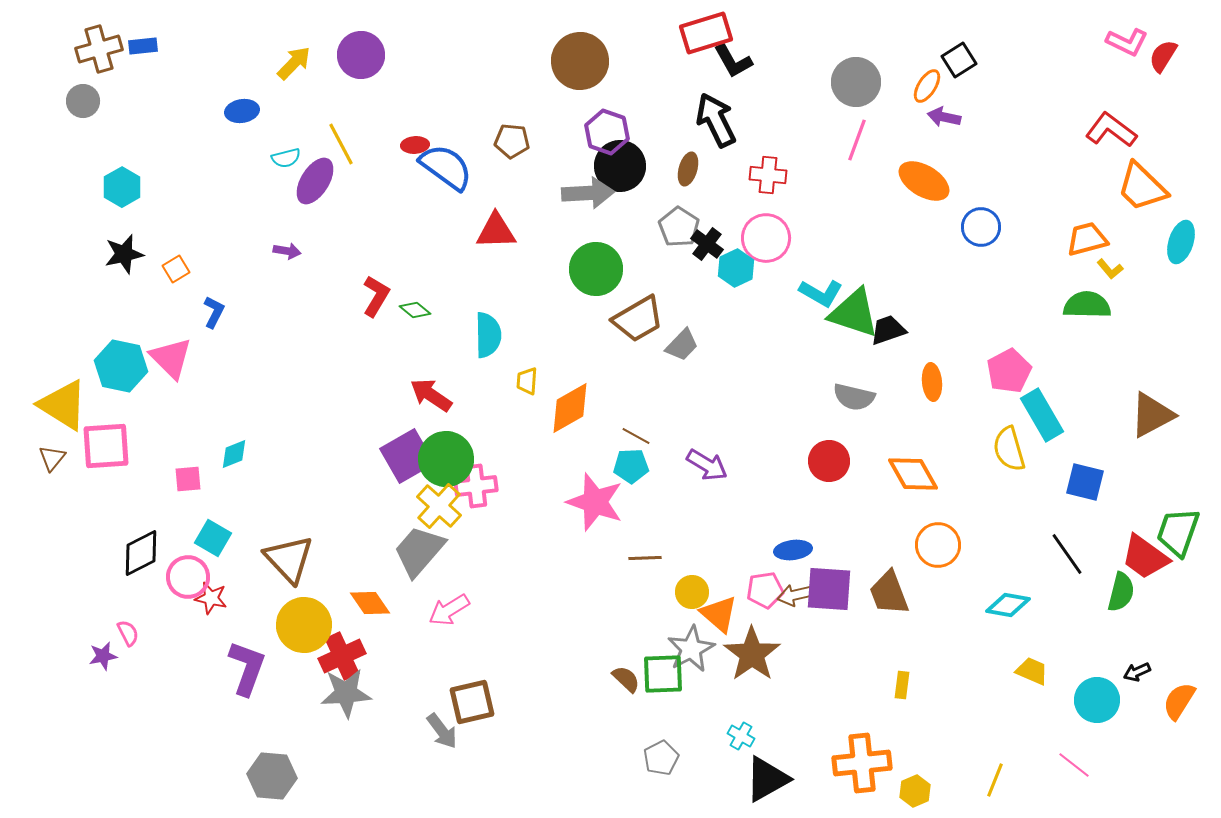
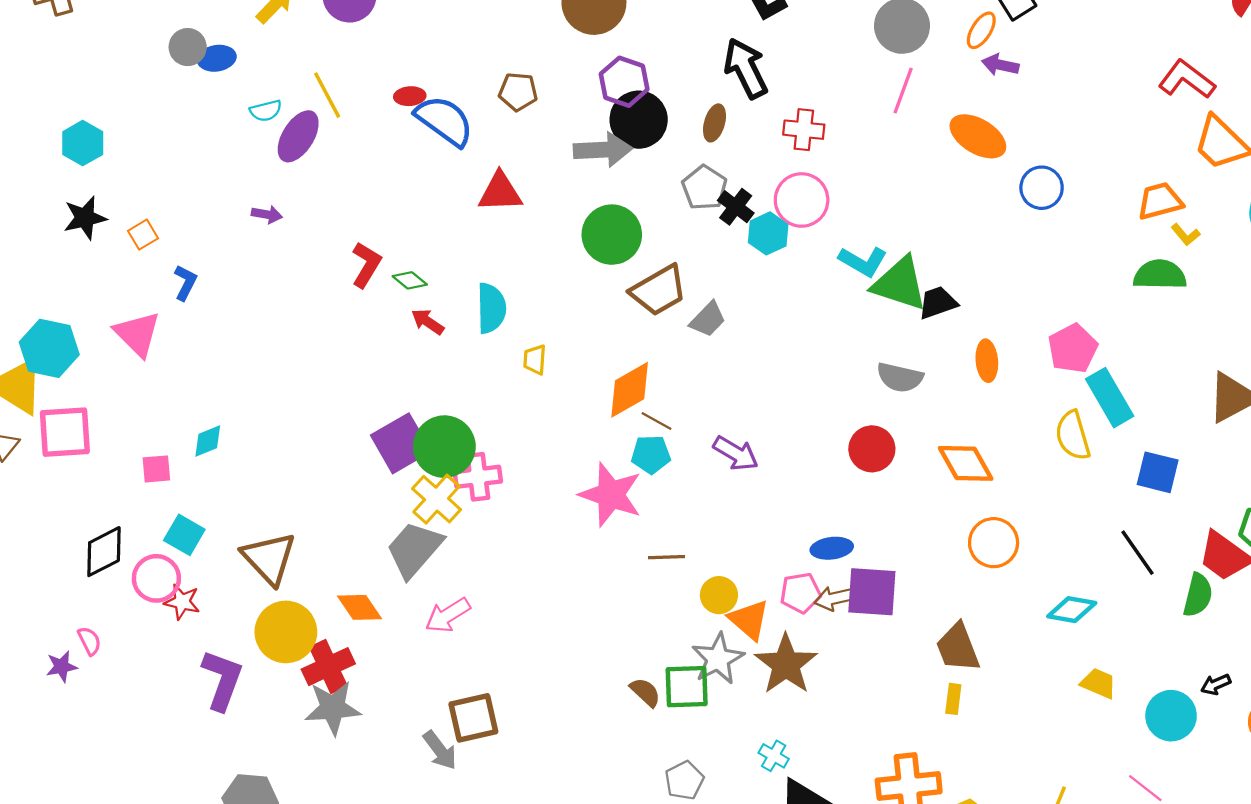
gray circle: (83, 101) -> (188, 47), moved
cyan hexagon: (121, 366) -> (49, 348), moved
red arrow: (431, 395) -> (428, 322), moved, size x0.7
orange diamond: (570, 408) -> (630, 390), moved
brown trapezoid: (889, 593) -> (958, 648), moved

